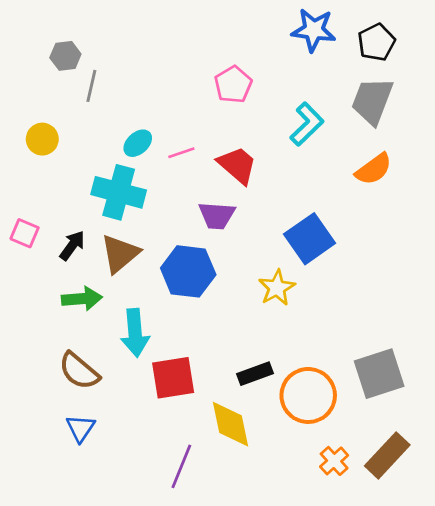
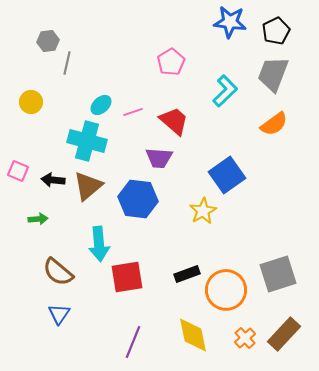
black arrow: (72, 245) -> (53, 180), turned -120
green arrow: (82, 299) -> (38, 219), moved, size x0.7
yellow diamond: (230, 424) -> (193, 335), moved

